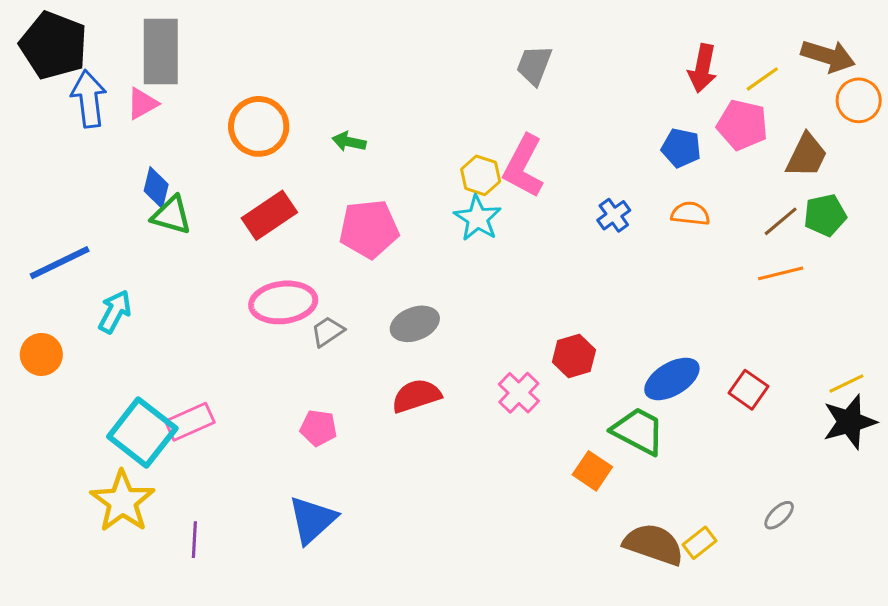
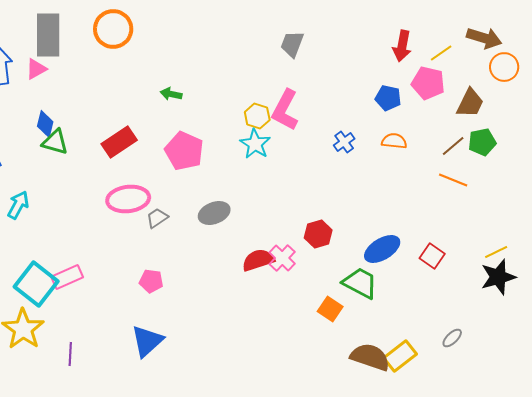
orange circle: (259, 126) -> (113, 29), moved
pink pentagon: (369, 229) -> (184, 151), turned 30
orange line: (781, 273) -> (453, 180), turned 36
red semicircle: (416, 396) -> (258, 260), moved
yellow rectangle: (699, 543) -> (400, 356), size x1.5

